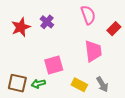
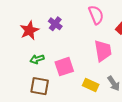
brown square: (17, 83) -> (40, 86), moved
green arrow: (38, 84) -> (37, 59), moved

